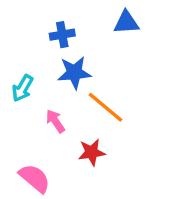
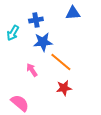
cyan arrow: (22, 88) -> (13, 33), moved
red star: (92, 152) -> (64, 88), moved

